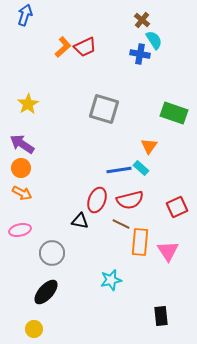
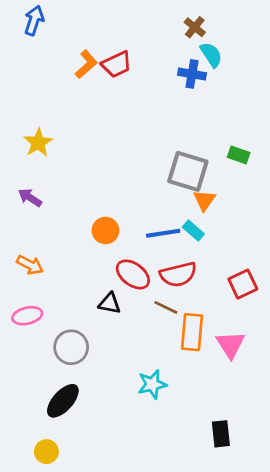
gray square: (104, 109) -> (188, 171), moved
green rectangle: (174, 113) -> (239, 155), size x0.6
purple arrow: (22, 144) -> (30, 198), size x0.7
orange circle: (21, 168) -> (105, 231), moved
red ellipse: (97, 200) -> (133, 274), turned -75

